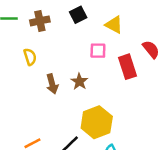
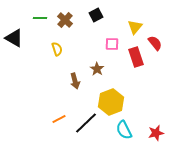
brown cross: (40, 21) -> (65, 20), turned -35
yellow triangle: (114, 25) -> (135, 27), moved, turned 42
brown arrow: (52, 84) -> (75, 81), moved

